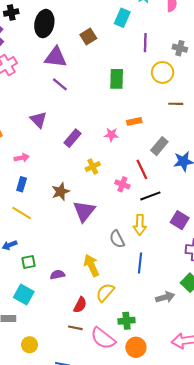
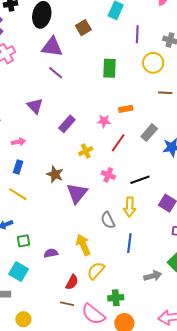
red line: (142, 169) -> (118, 143), moved, turned 60
pink cross: (122, 184) -> (108, 175), moved
brown star: (61, 191) -> (55, 174), turned -30

